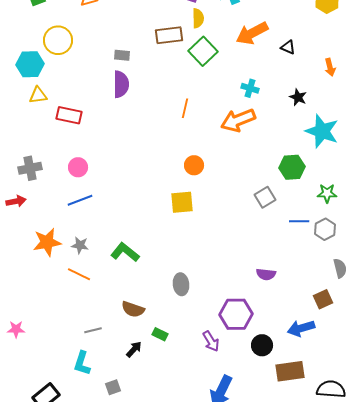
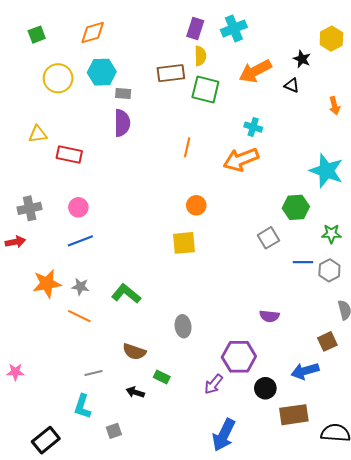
green square: (203, 51) -> (205, 89), turned -32
cyan hexagon: (30, 64) -> (102, 72), moved
black star: (298, 97) -> (302, 59), moved
purple arrow: (211, 341) -> (214, 384), turned 70
black arrow: (134, 349) -> (135, 392), turned -114

